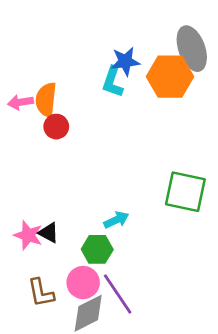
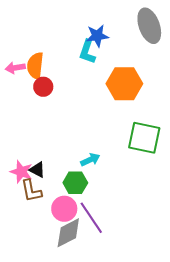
orange hexagon: (170, 77) -> (124, 84), moved
brown L-shape: (41, 293) -> (31, 191), moved

